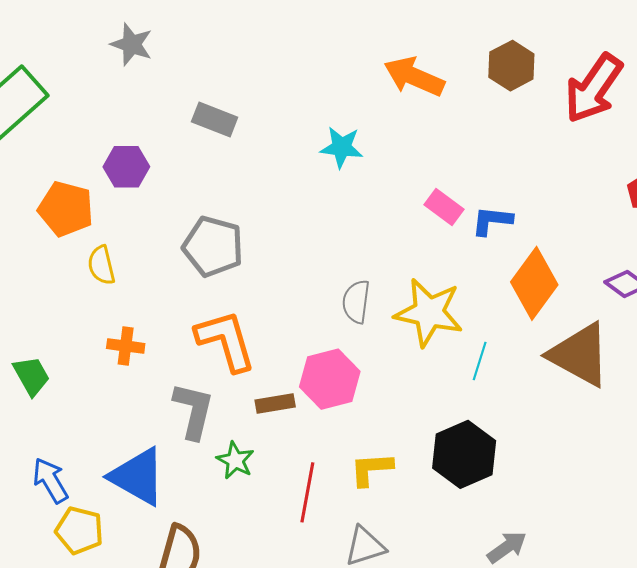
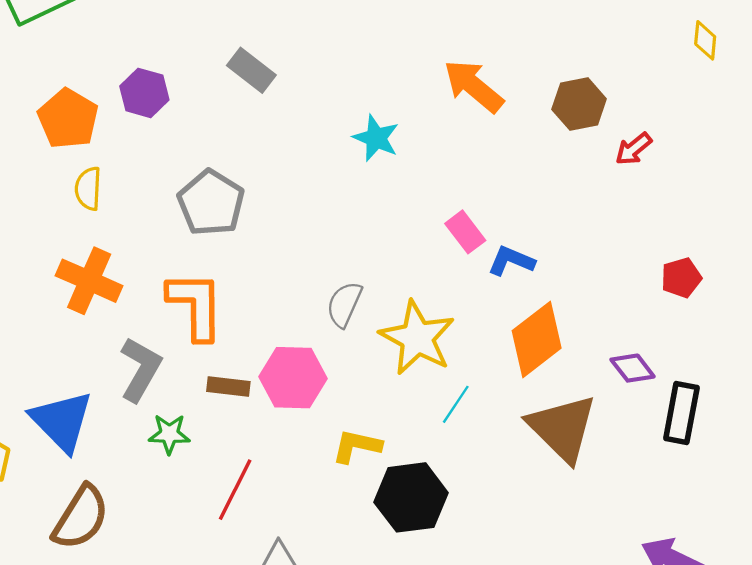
red arrow: (594, 88) -> (633, 149), moved, size x0.5
orange cross: (126, 346) -> (89, 281), size x1.6
green star: (235, 460) -> (169, 434), turned 30
yellow L-shape: (371, 469) -> (357, 446), moved

